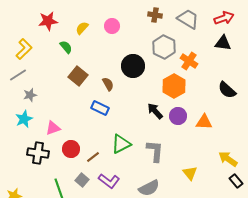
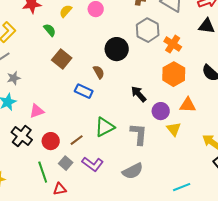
brown semicircle: (108, 84) -> (99, 72), moved
orange hexagon: (174, 86) -> (174, 74), moved
purple circle: (178, 116) -> (161, 111), moved
red circle: (71, 149) -> (51, 141), moved
black cross: (38, 153) -> (22, 136), turned 30
yellow triangle: (190, 173) -> (174, 129), moved

